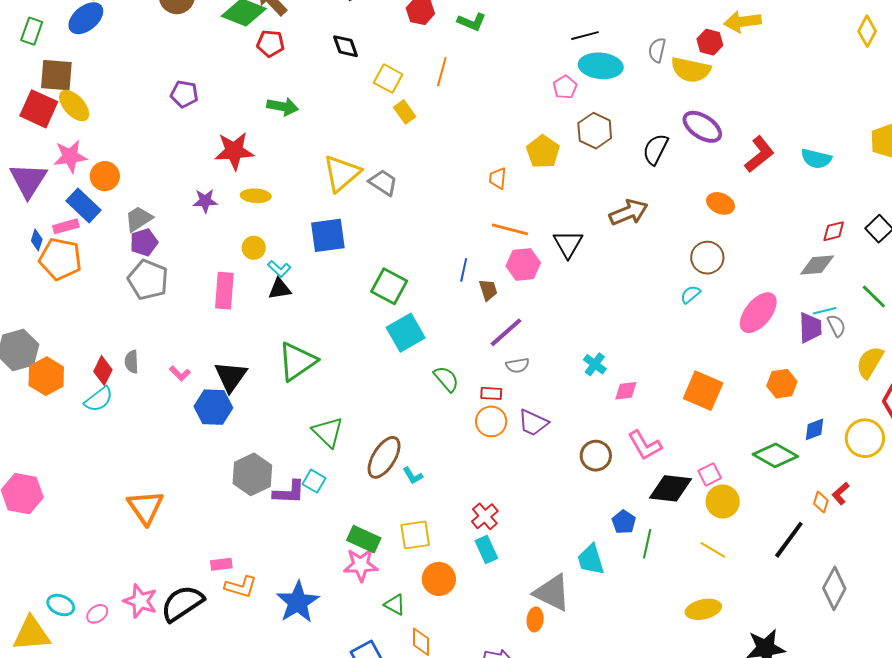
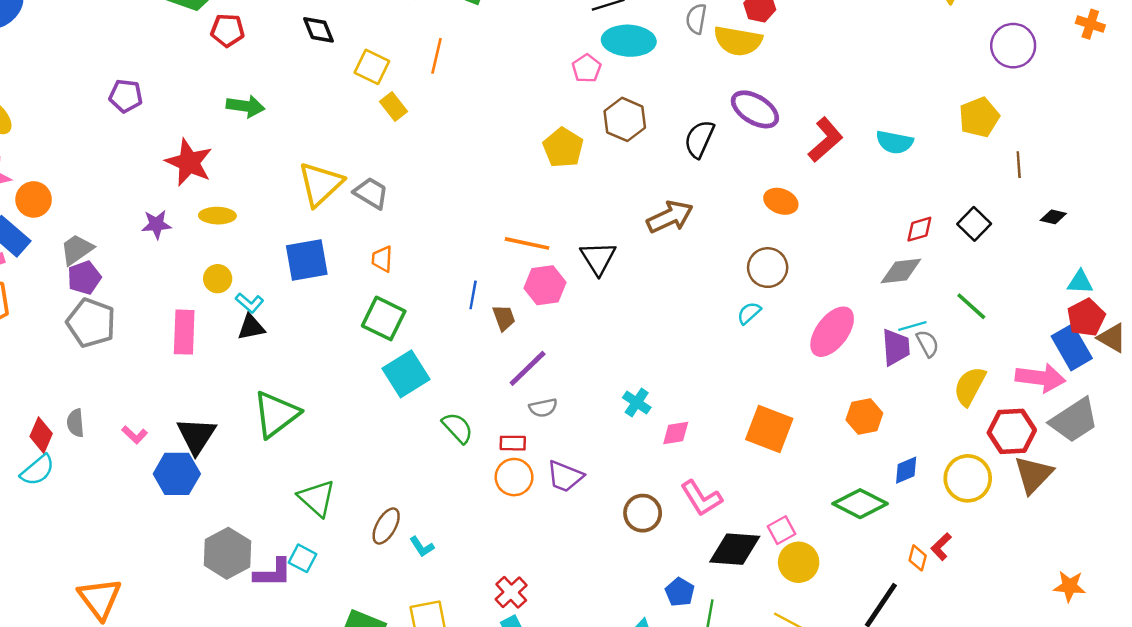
red star: (234, 151) -> (189, 162), turned 30
orange trapezoid: (498, 178) -> (382, 259), moved
brown ellipse: (384, 457) -> (386, 526), size x0.7

